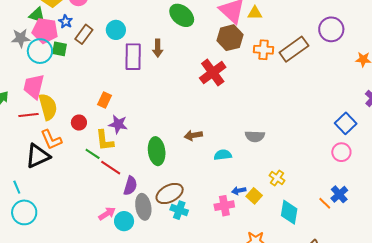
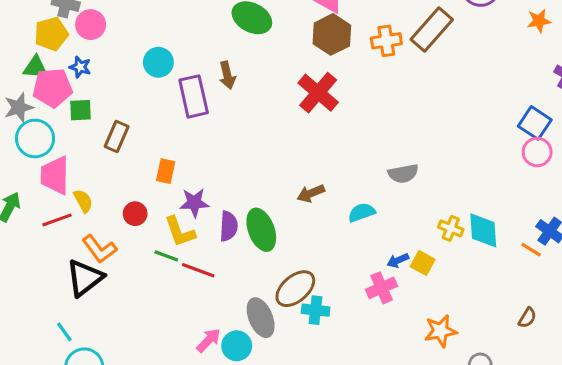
brown rectangle: (84, 34) -> (117, 137), moved
cyan circle: (40, 51) -> (35, 138), moved
yellow semicircle: (48, 107) -> (83, 201), size x0.6
pink circle: (341, 152) -> (537, 152), moved
purple semicircle: (130, 186) -> (229, 226), moved
cyan diamond: (289, 212) -> (483, 230), moved

